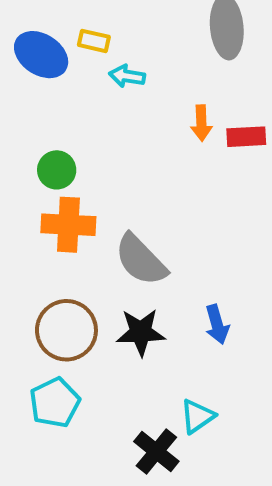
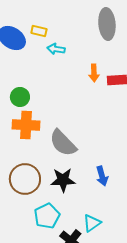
cyan pentagon: (55, 403) -> (47, 216), moved

